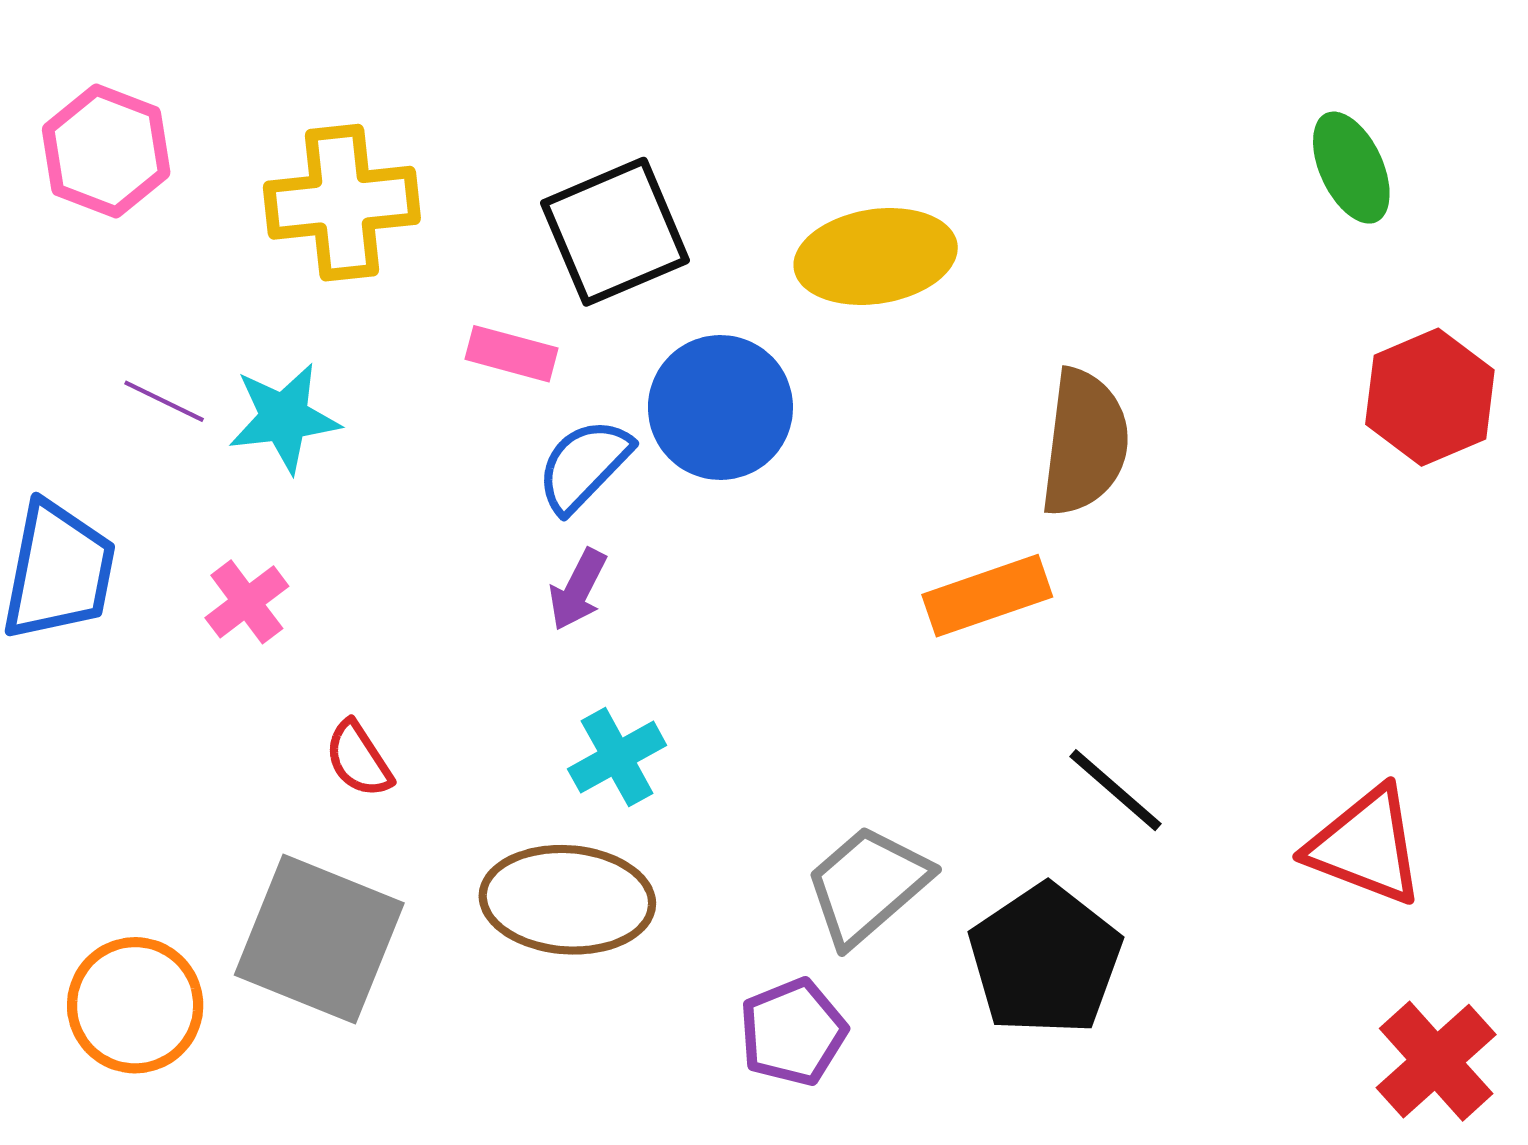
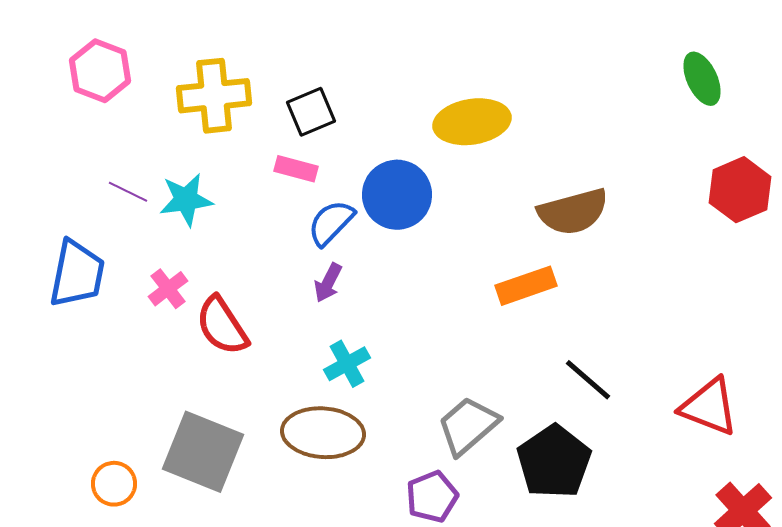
black square: (615, 232) -> (311, 112), moved, size x0.7
brown semicircle: (1084, 443) -> (573, 212), turned 68
red semicircle: (358, 759) -> (222, 326), moved, size x1.6
orange circle: (135, 1005) -> (114, 484), size x0.7

